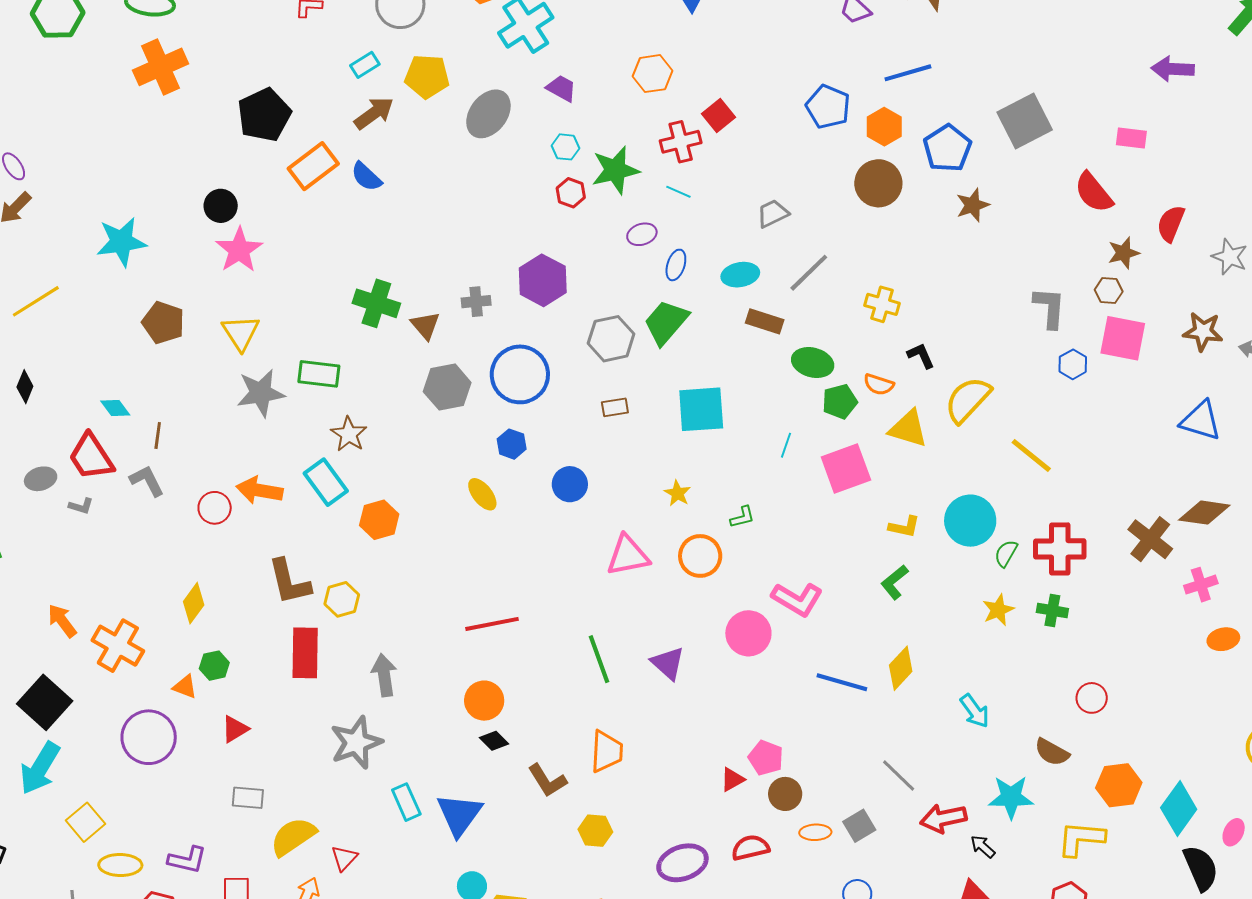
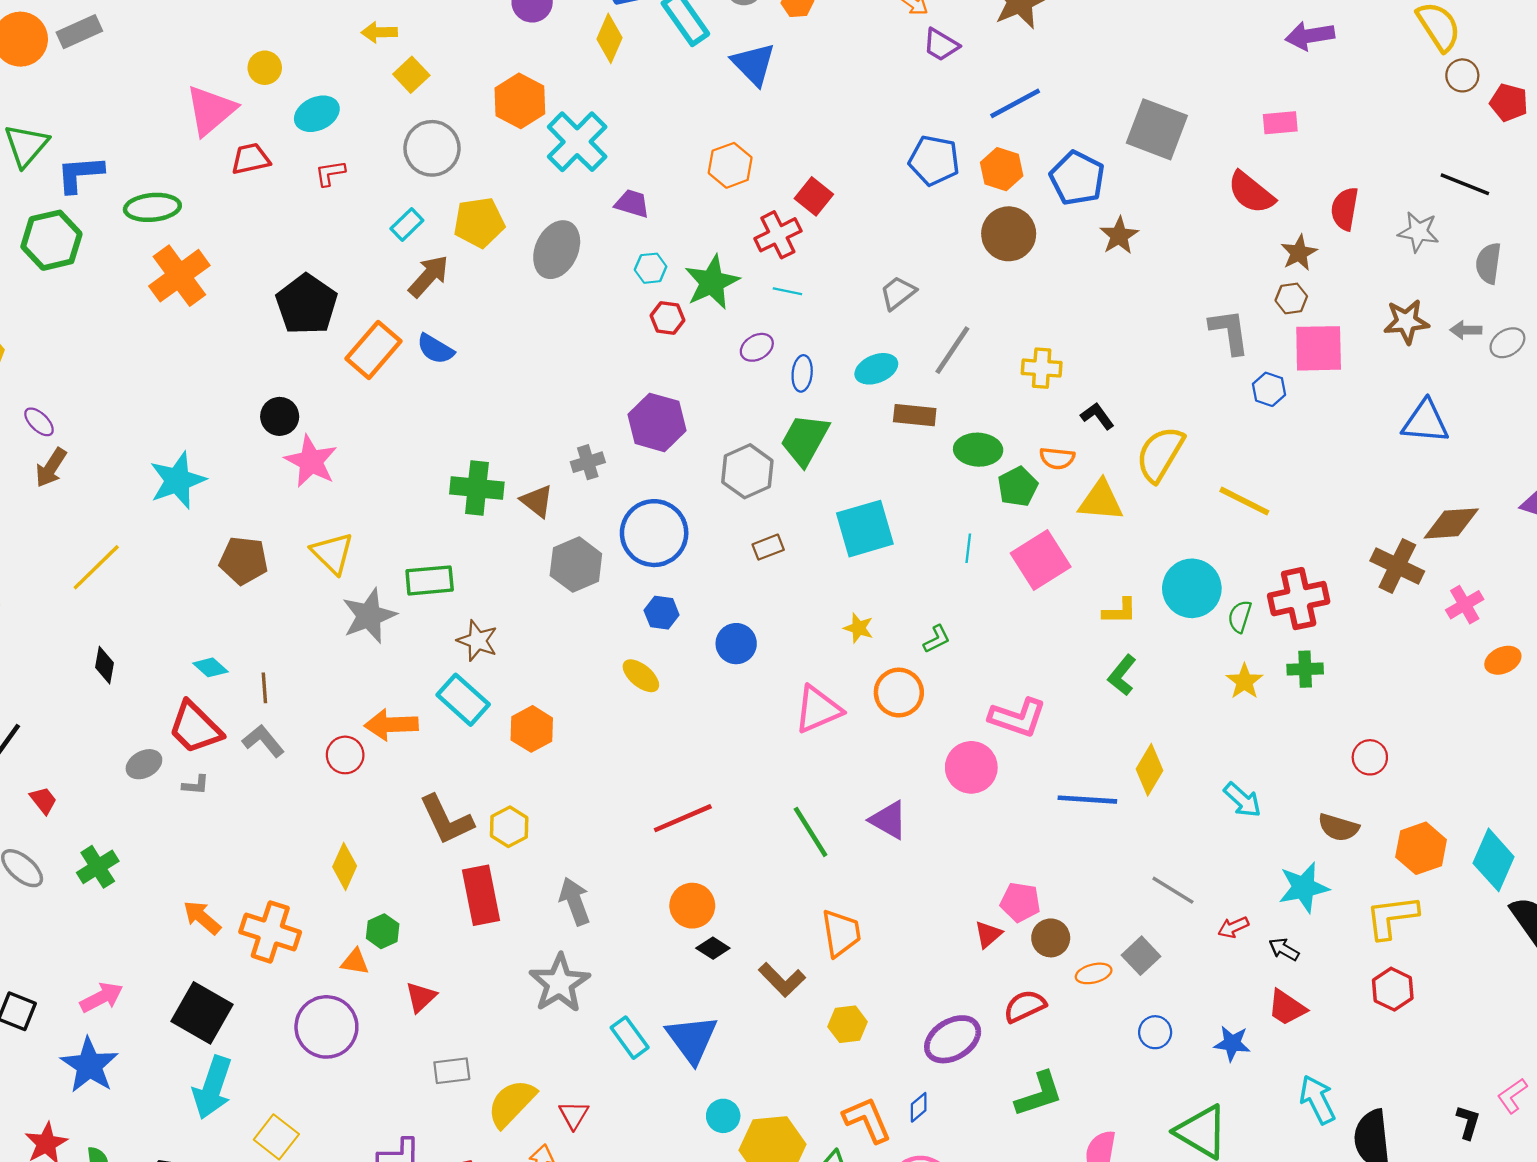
gray square: (1025, 121) -> (1157, 129), turned -30
red arrow: (943, 818) -> (1233, 927), size x0.6

